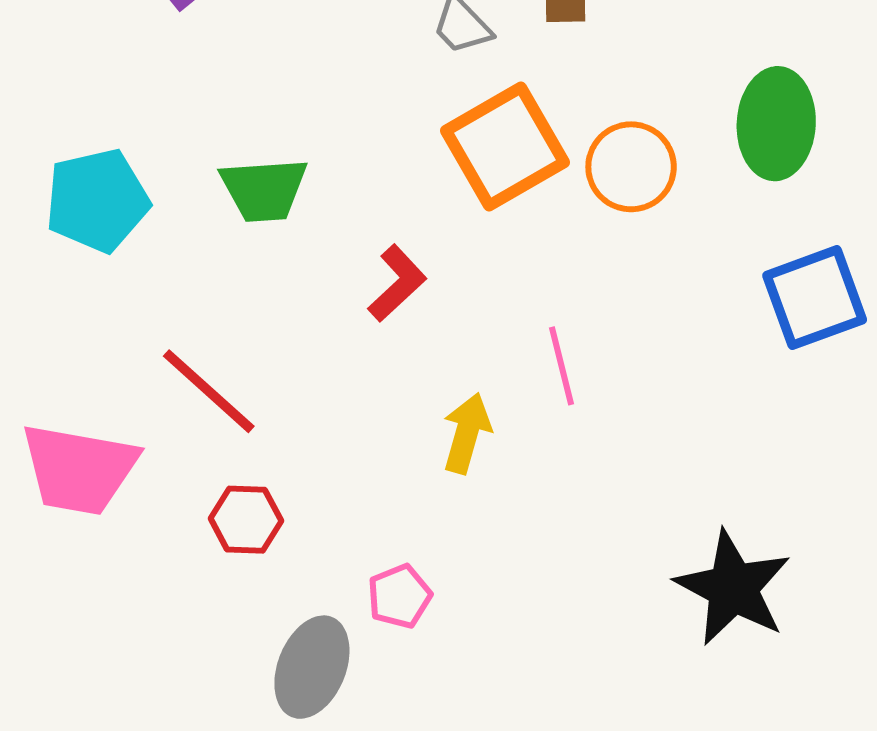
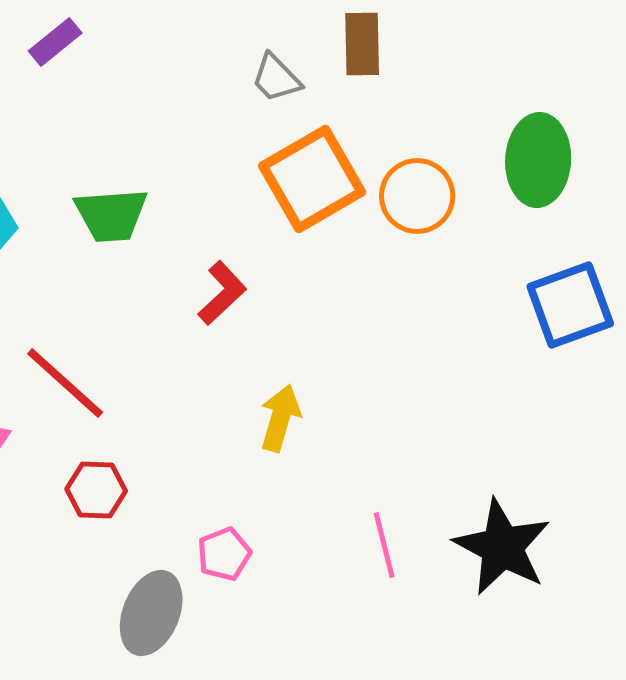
pink line: (561, 366) -> (384, 545), moved

